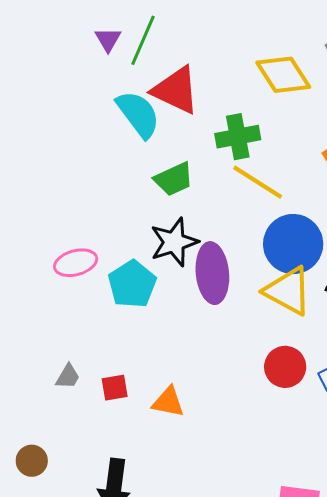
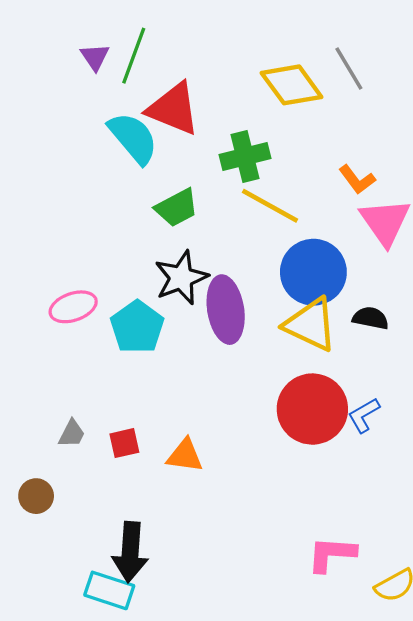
red circle: (285, 367) -> (312, 409), size x1.5
brown circle: (32, 461) -> (36, 496), moved

